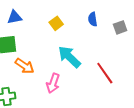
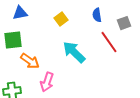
red line: (105, 73) -> (109, 42), moved
pink arrow: (53, 83) -> (47, 82), moved

